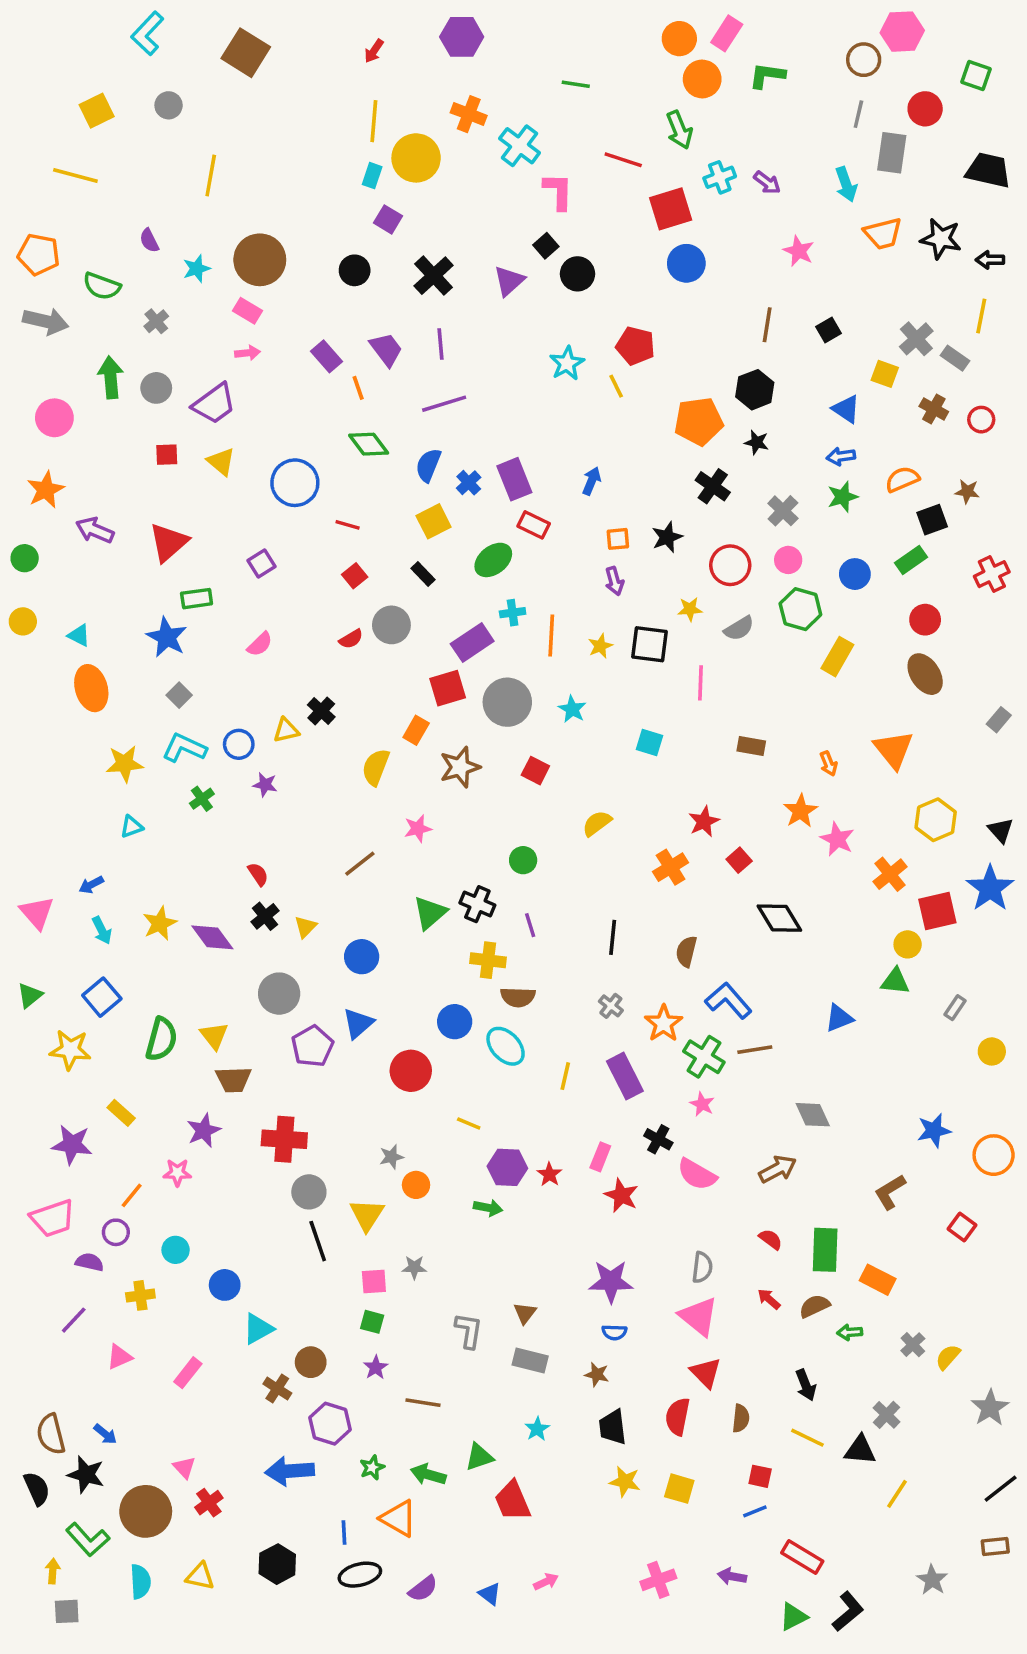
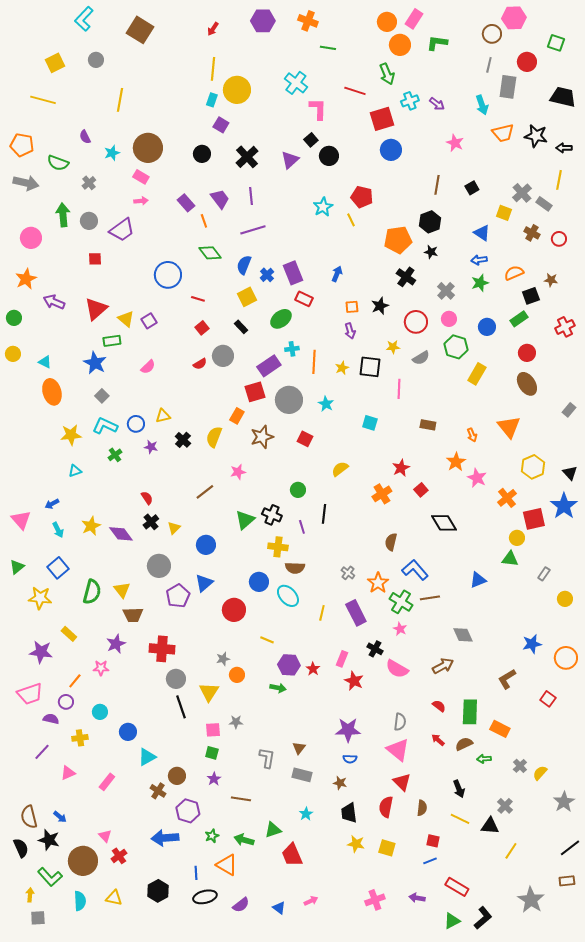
orange cross: (469, 114) -> (308, 21), moved
yellow triangle: (221, 462) -> (126, 319), moved
black cross: (321, 711) -> (183, 440), moved
black line: (613, 937) -> (324, 514), moved
gray star: (932, 1580) -> (531, 900), size x1.5

